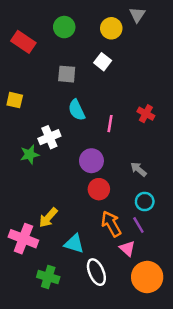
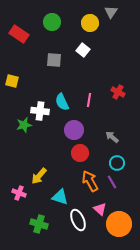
cyan semicircle: (77, 110) -> (62, 102), moved
white cross: (49, 137) -> (40, 111), turned 30
pink cross: (23, 239) -> (19, 193), size x0.6
pink triangle: (127, 249) -> (100, 209), moved

